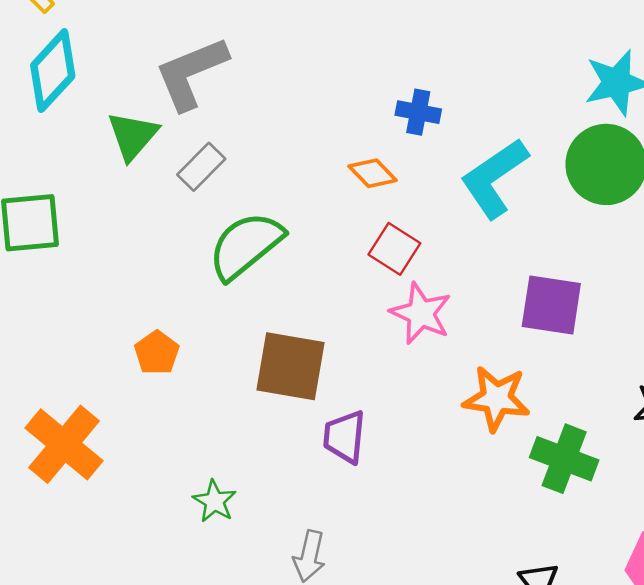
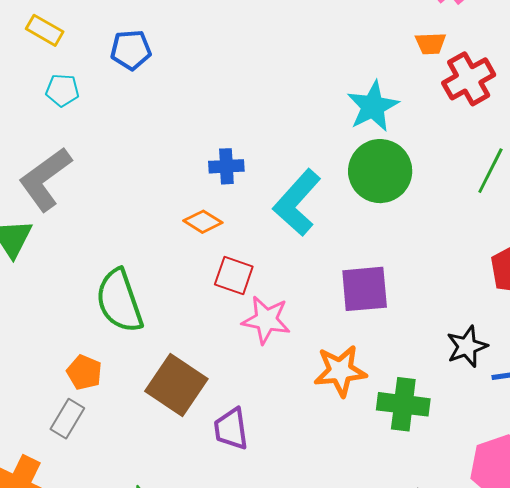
gray rectangle: (201, 167) -> (67, 419), moved
green semicircle: (246, 246) -> (119, 301), turned -56
orange pentagon: (157, 353) -> (84, 372), moved
brown square: (291, 366) -> (176, 385), turned 38

